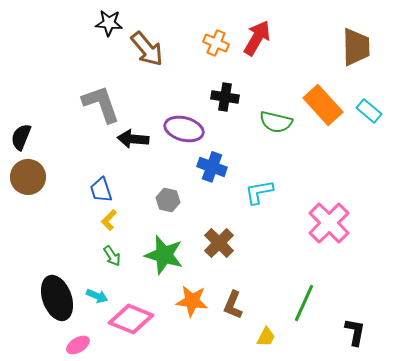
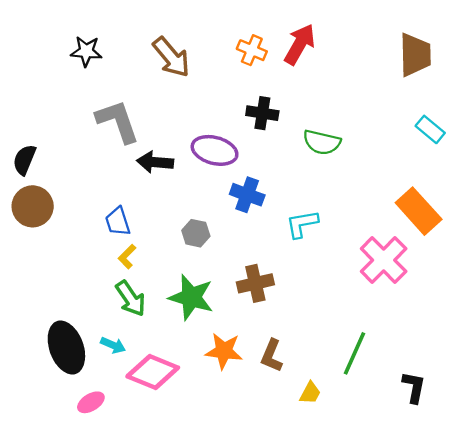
black star: (109, 23) -> (86, 51), moved
orange rectangle: (323, 105) -> (419, 211), moved
brown cross: (219, 243) -> (255, 283), turned 32
green arrow: (112, 256) -> (131, 299), size x1.5

